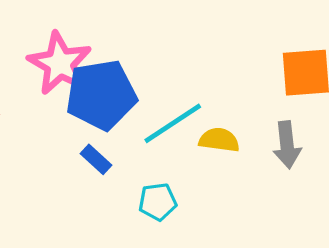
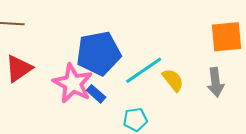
pink star: (60, 63) -> (73, 83), moved
yellow semicircle: (219, 140) -> (173, 80), turned 45

